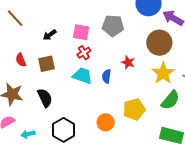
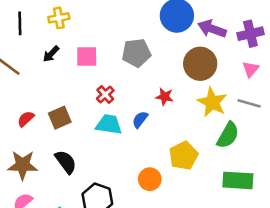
pink square: (81, 32) -> (87, 57), moved
black arrow: (50, 35) -> (51, 54), moved
red semicircle: (21, 60) -> (26, 119), turned 80
blue semicircle: (107, 76) -> (140, 120), turned 40

